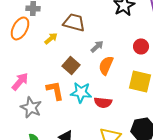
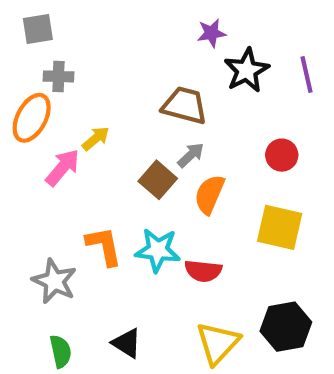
brown trapezoid: (74, 22) -> (185, 105), moved
brown square: (71, 65) -> (158, 180), moved
pink arrow: (20, 81) -> (63, 167), moved

